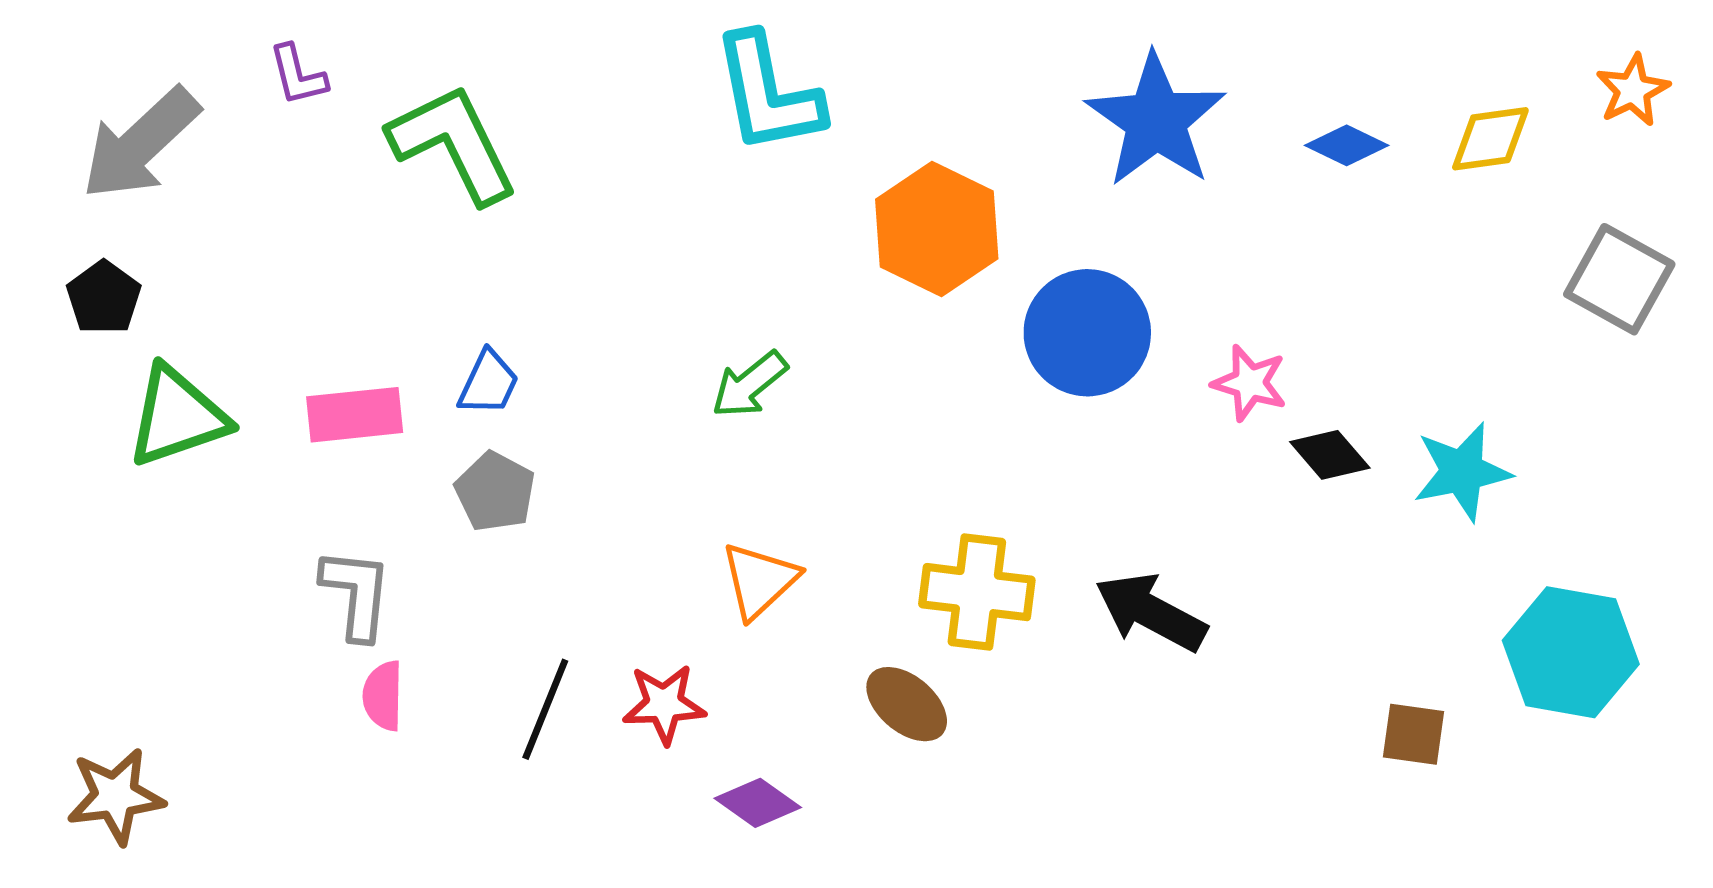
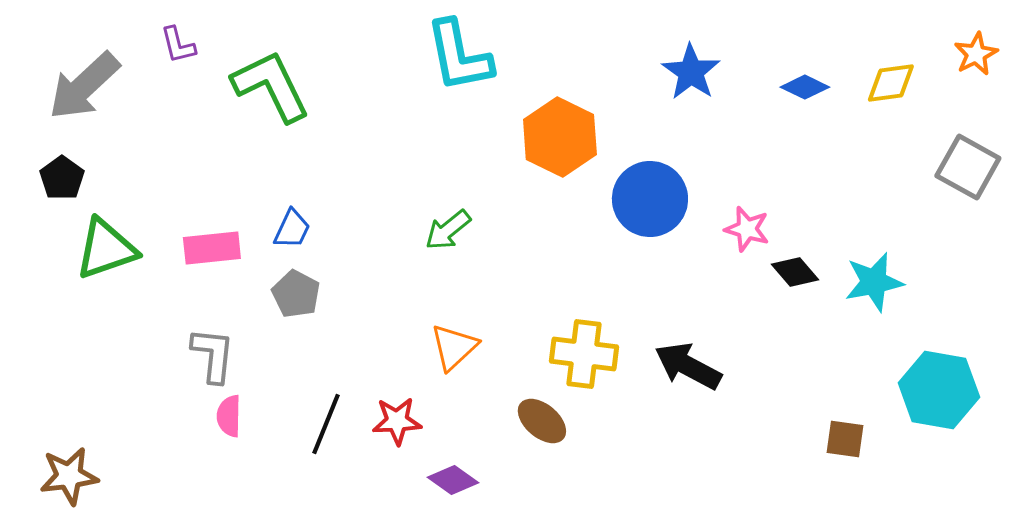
blue star: (1156, 120) -> (691, 72), size x0.7

